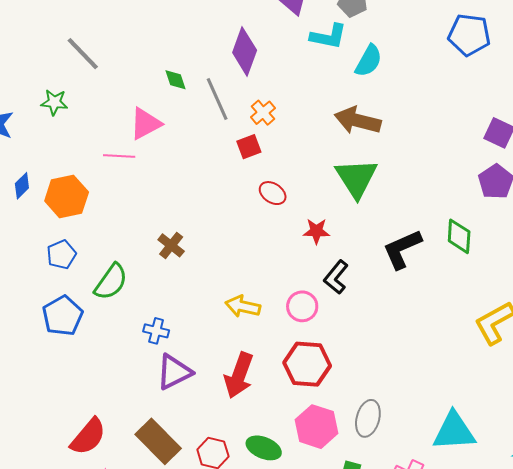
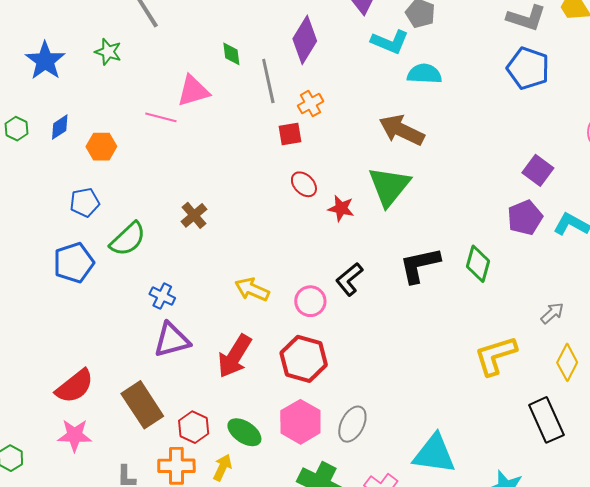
cyan semicircle: (369, 61) -> (424, 74), turned -128
orange hexagon: (67, 197) -> (101, 147), size x0.7
red star: (316, 231) -> (341, 208), moved

